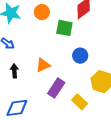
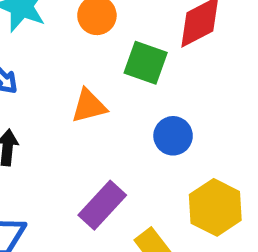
orange triangle: (43, 65) -> (89, 106), moved

